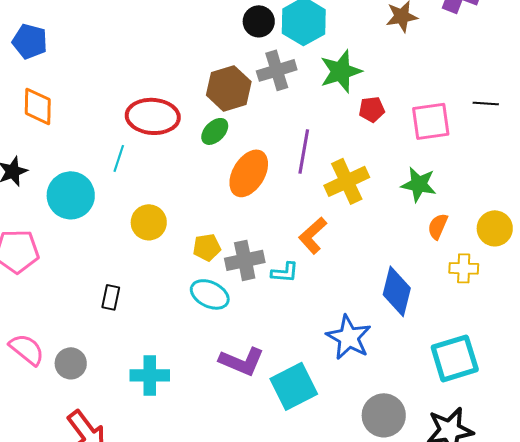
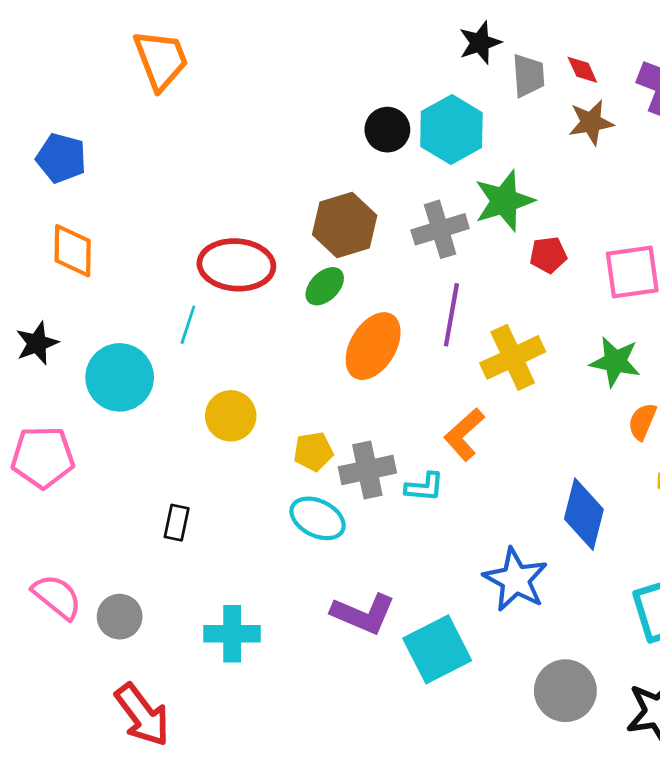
gray cross: (277, 70) -> (440, 229), moved

